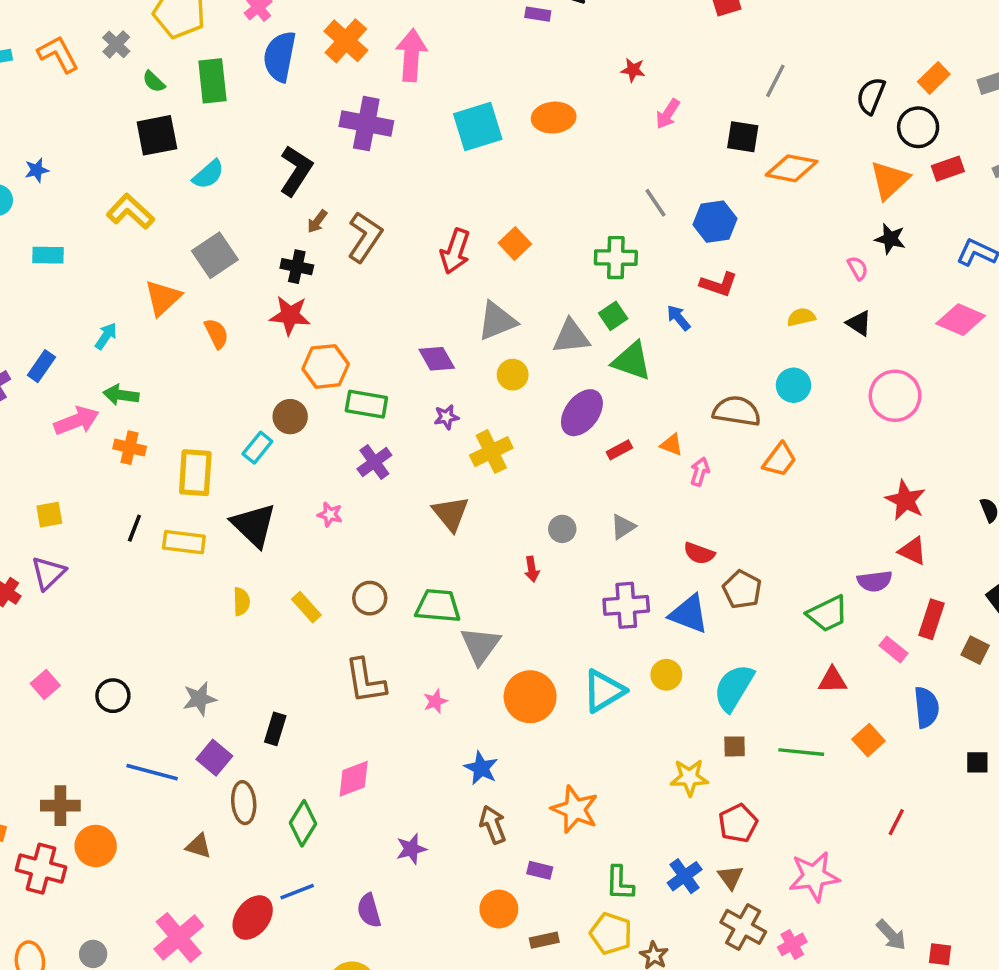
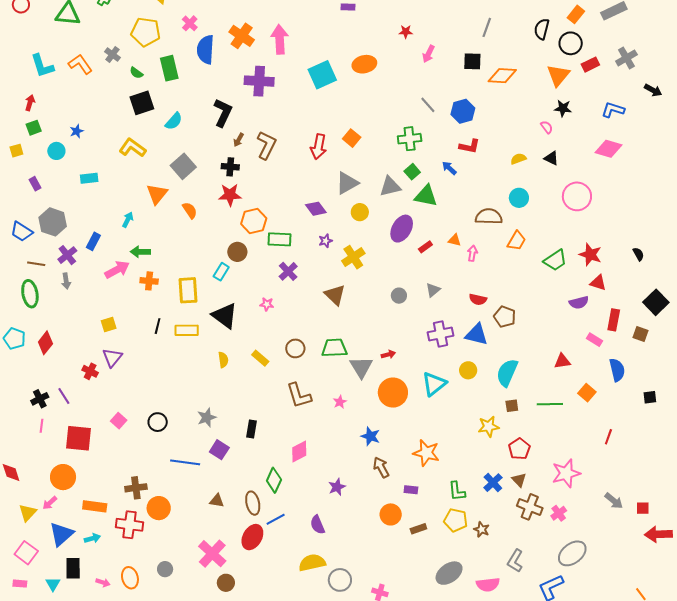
red arrow: (532, 569) -> (388, 354), moved, turned -88
green trapezoid: (828, 614) -> (555, 260), moved
brown ellipse: (244, 803) -> (253, 503), moved

